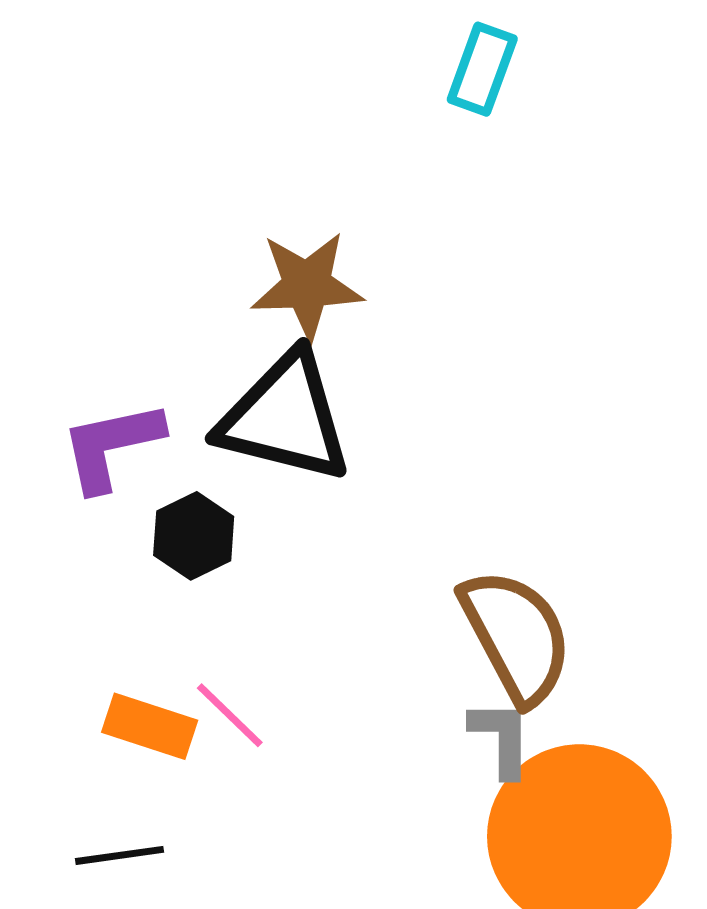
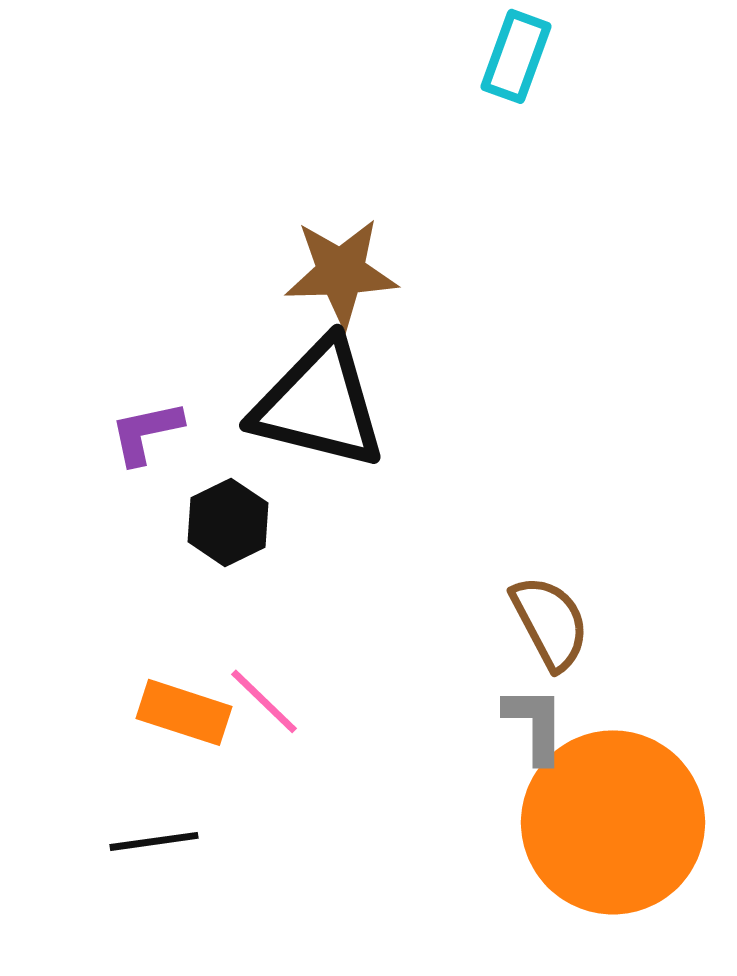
purple L-shape: (112, 446) -> (146, 432), size x0.7
brown semicircle: (516, 636) -> (550, 622), size x0.7

